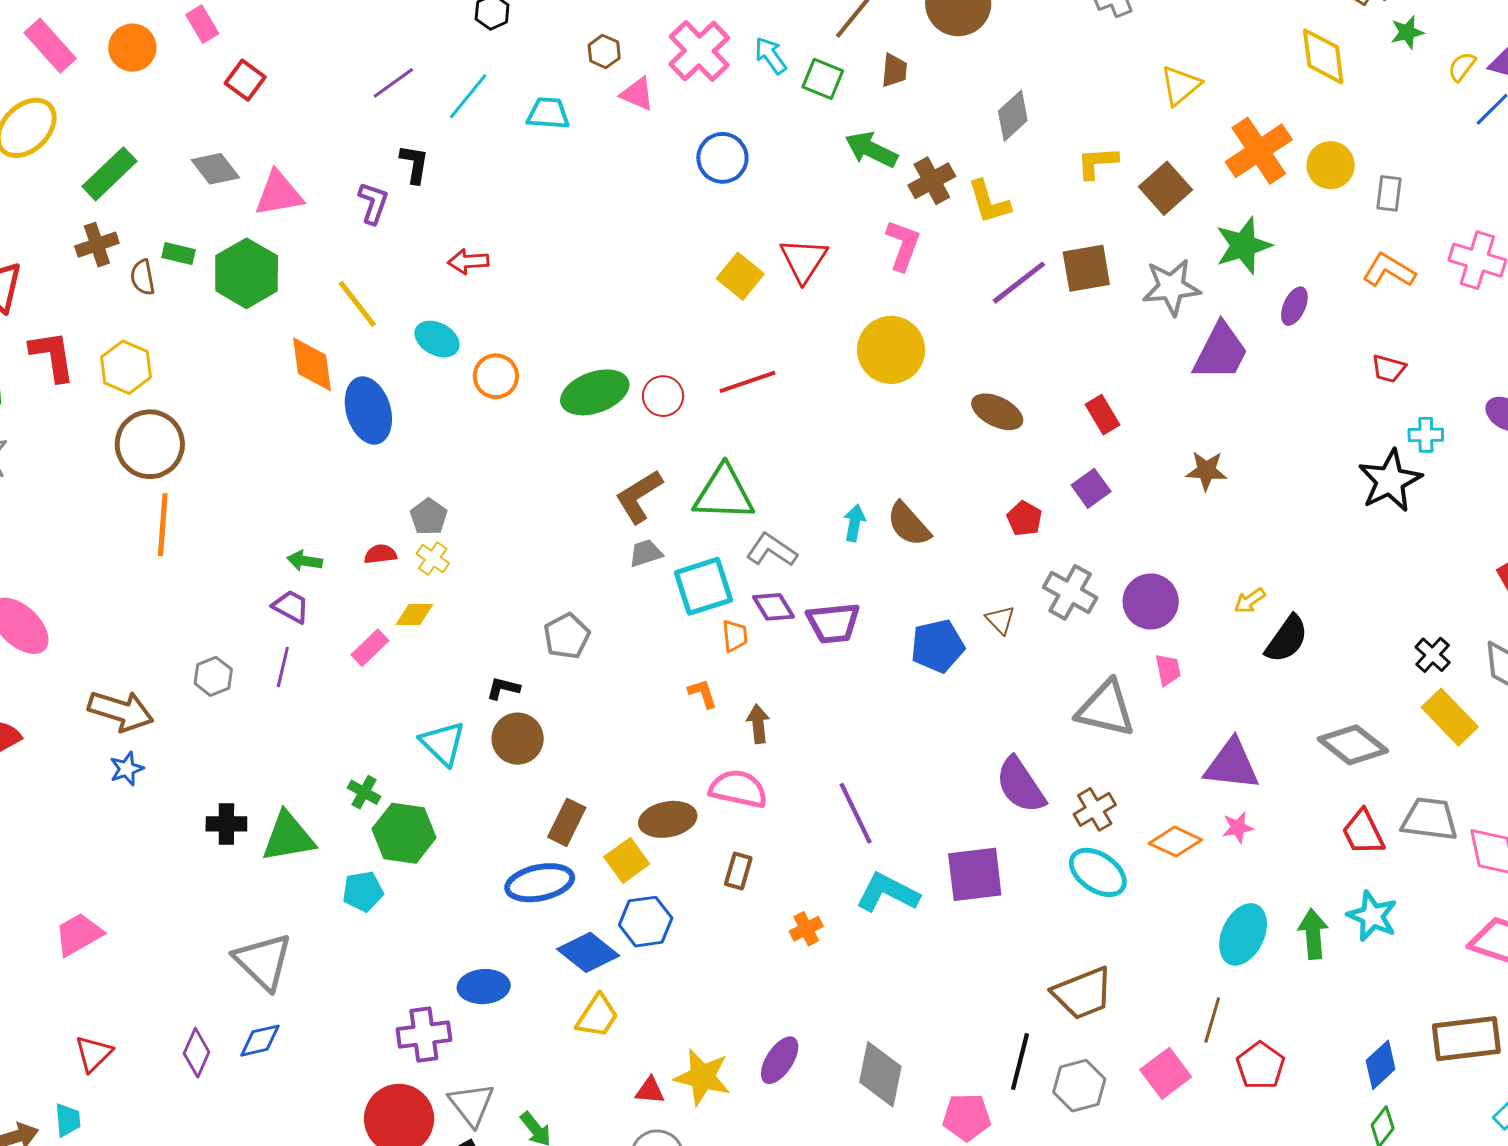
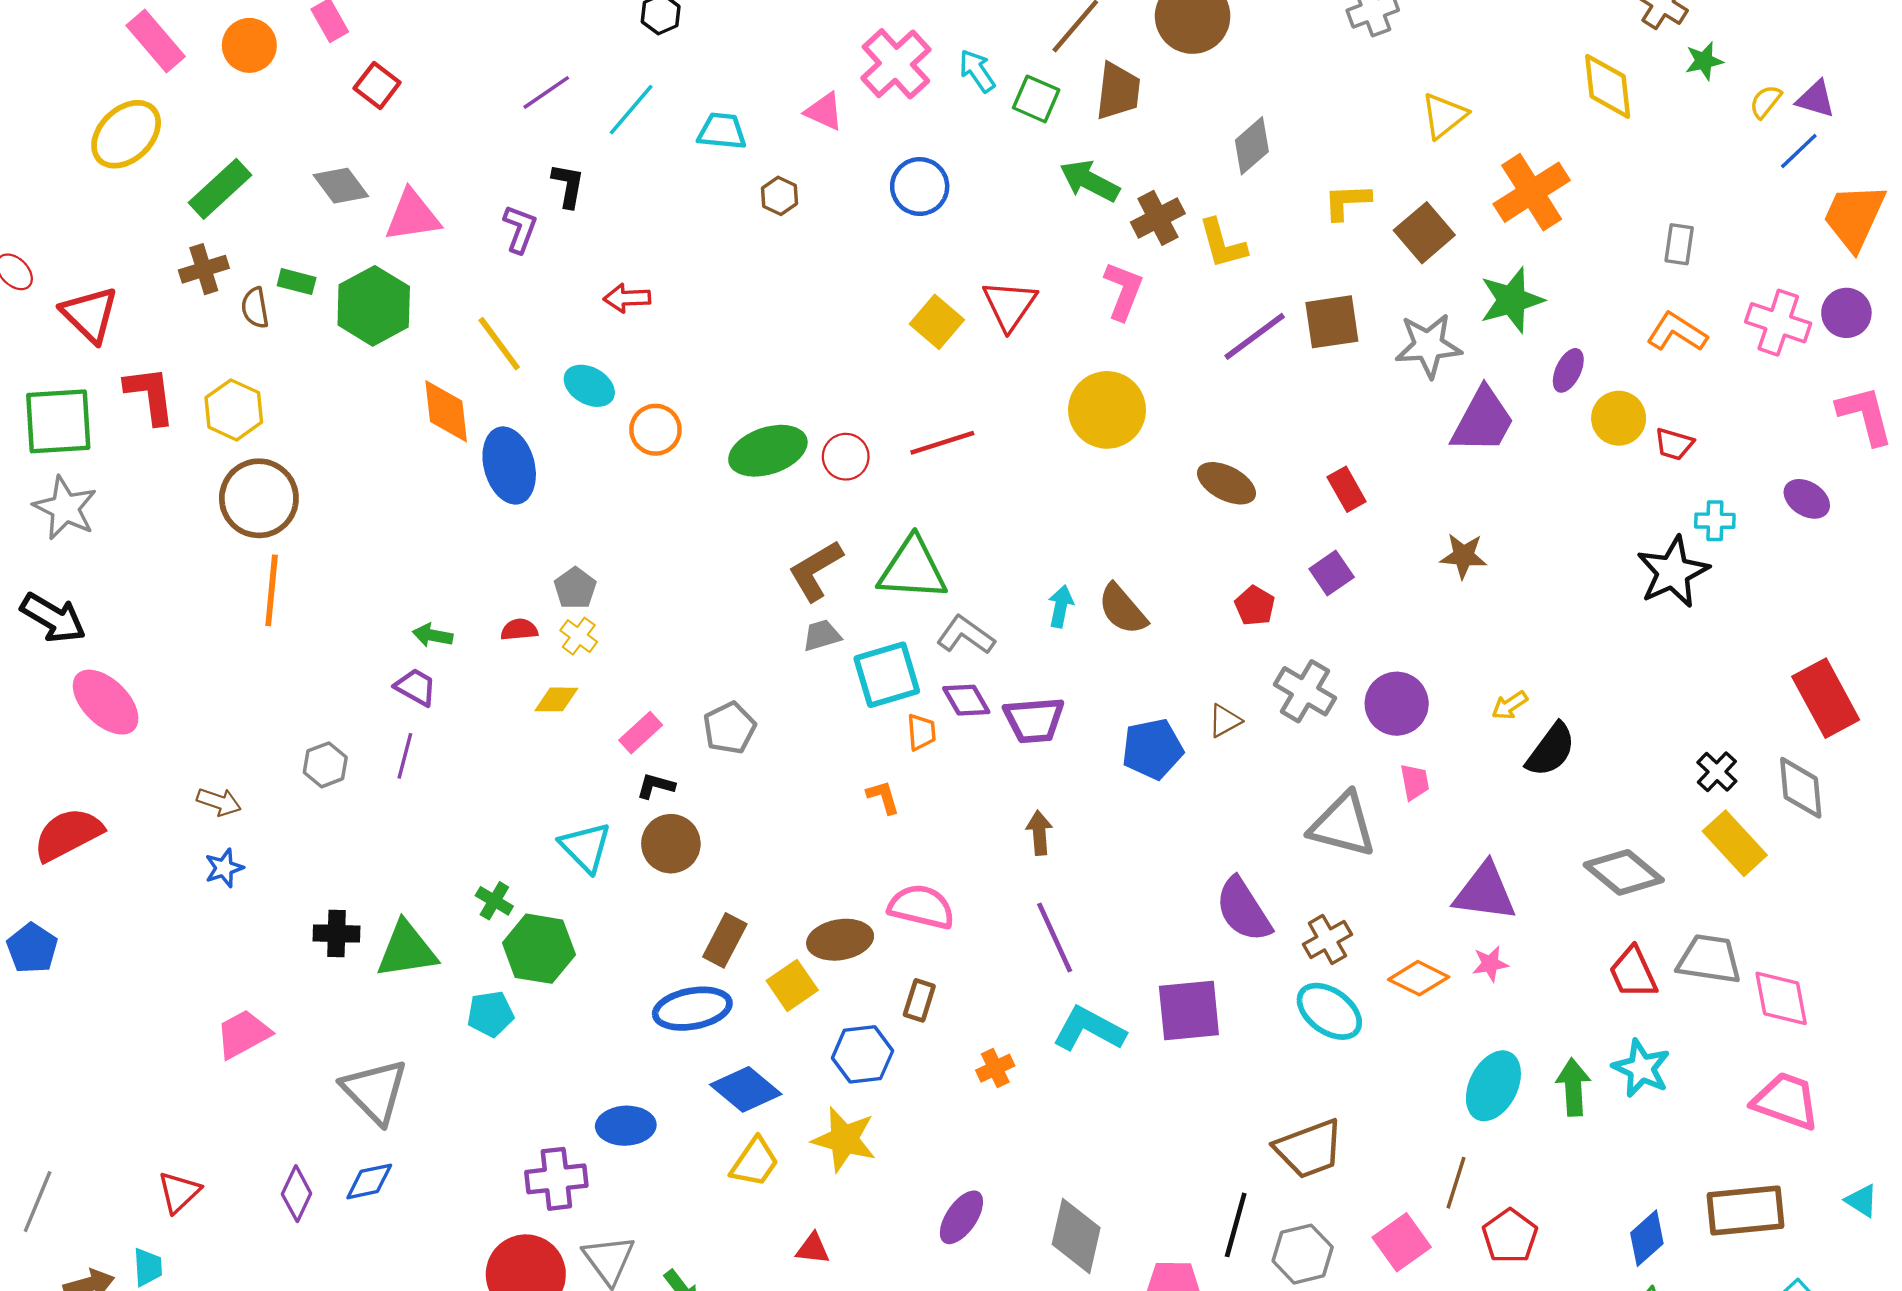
brown hexagon: (604, 52) -> (779, 196), moved
brown trapezoid: (894, 70) -> (1118, 91), size x1.5
yellow circle: (1331, 165) -> (1619, 418), moved
brown triangle: (1000, 620) -> (1225, 721), turned 44
pink rectangle: (370, 648) -> (641, 733), moved
brown arrow: (121, 711) -> (219, 802), size x0.6
brown arrow: (758, 724) -> (1039, 833), moved
blue hexagon: (646, 922) -> (862, 1054), moved
pink trapezoid: (79, 934) -> (243, 1034), moved
yellow star: (702, 1077) -> (844, 1139), moved

